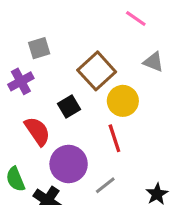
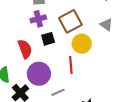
purple cross: (21, 81) -> (38, 19), moved

